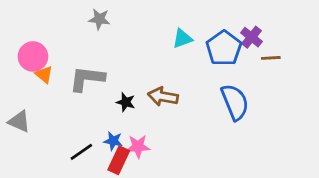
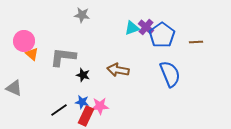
gray star: (99, 19) -> (82, 15), moved
purple cross: (251, 37) -> (146, 27), moved
black star: (126, 102) -> (83, 75), moved

